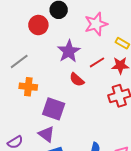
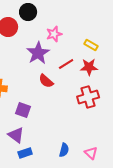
pink star: (96, 24) -> (54, 34), moved, size x0.7
purple square: (54, 109) -> (23, 110), size x0.7

